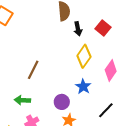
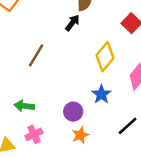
black arrow: (78, 29) -> (72, 23), moved, turned -136
brown line: (33, 70) -> (36, 55), moved

